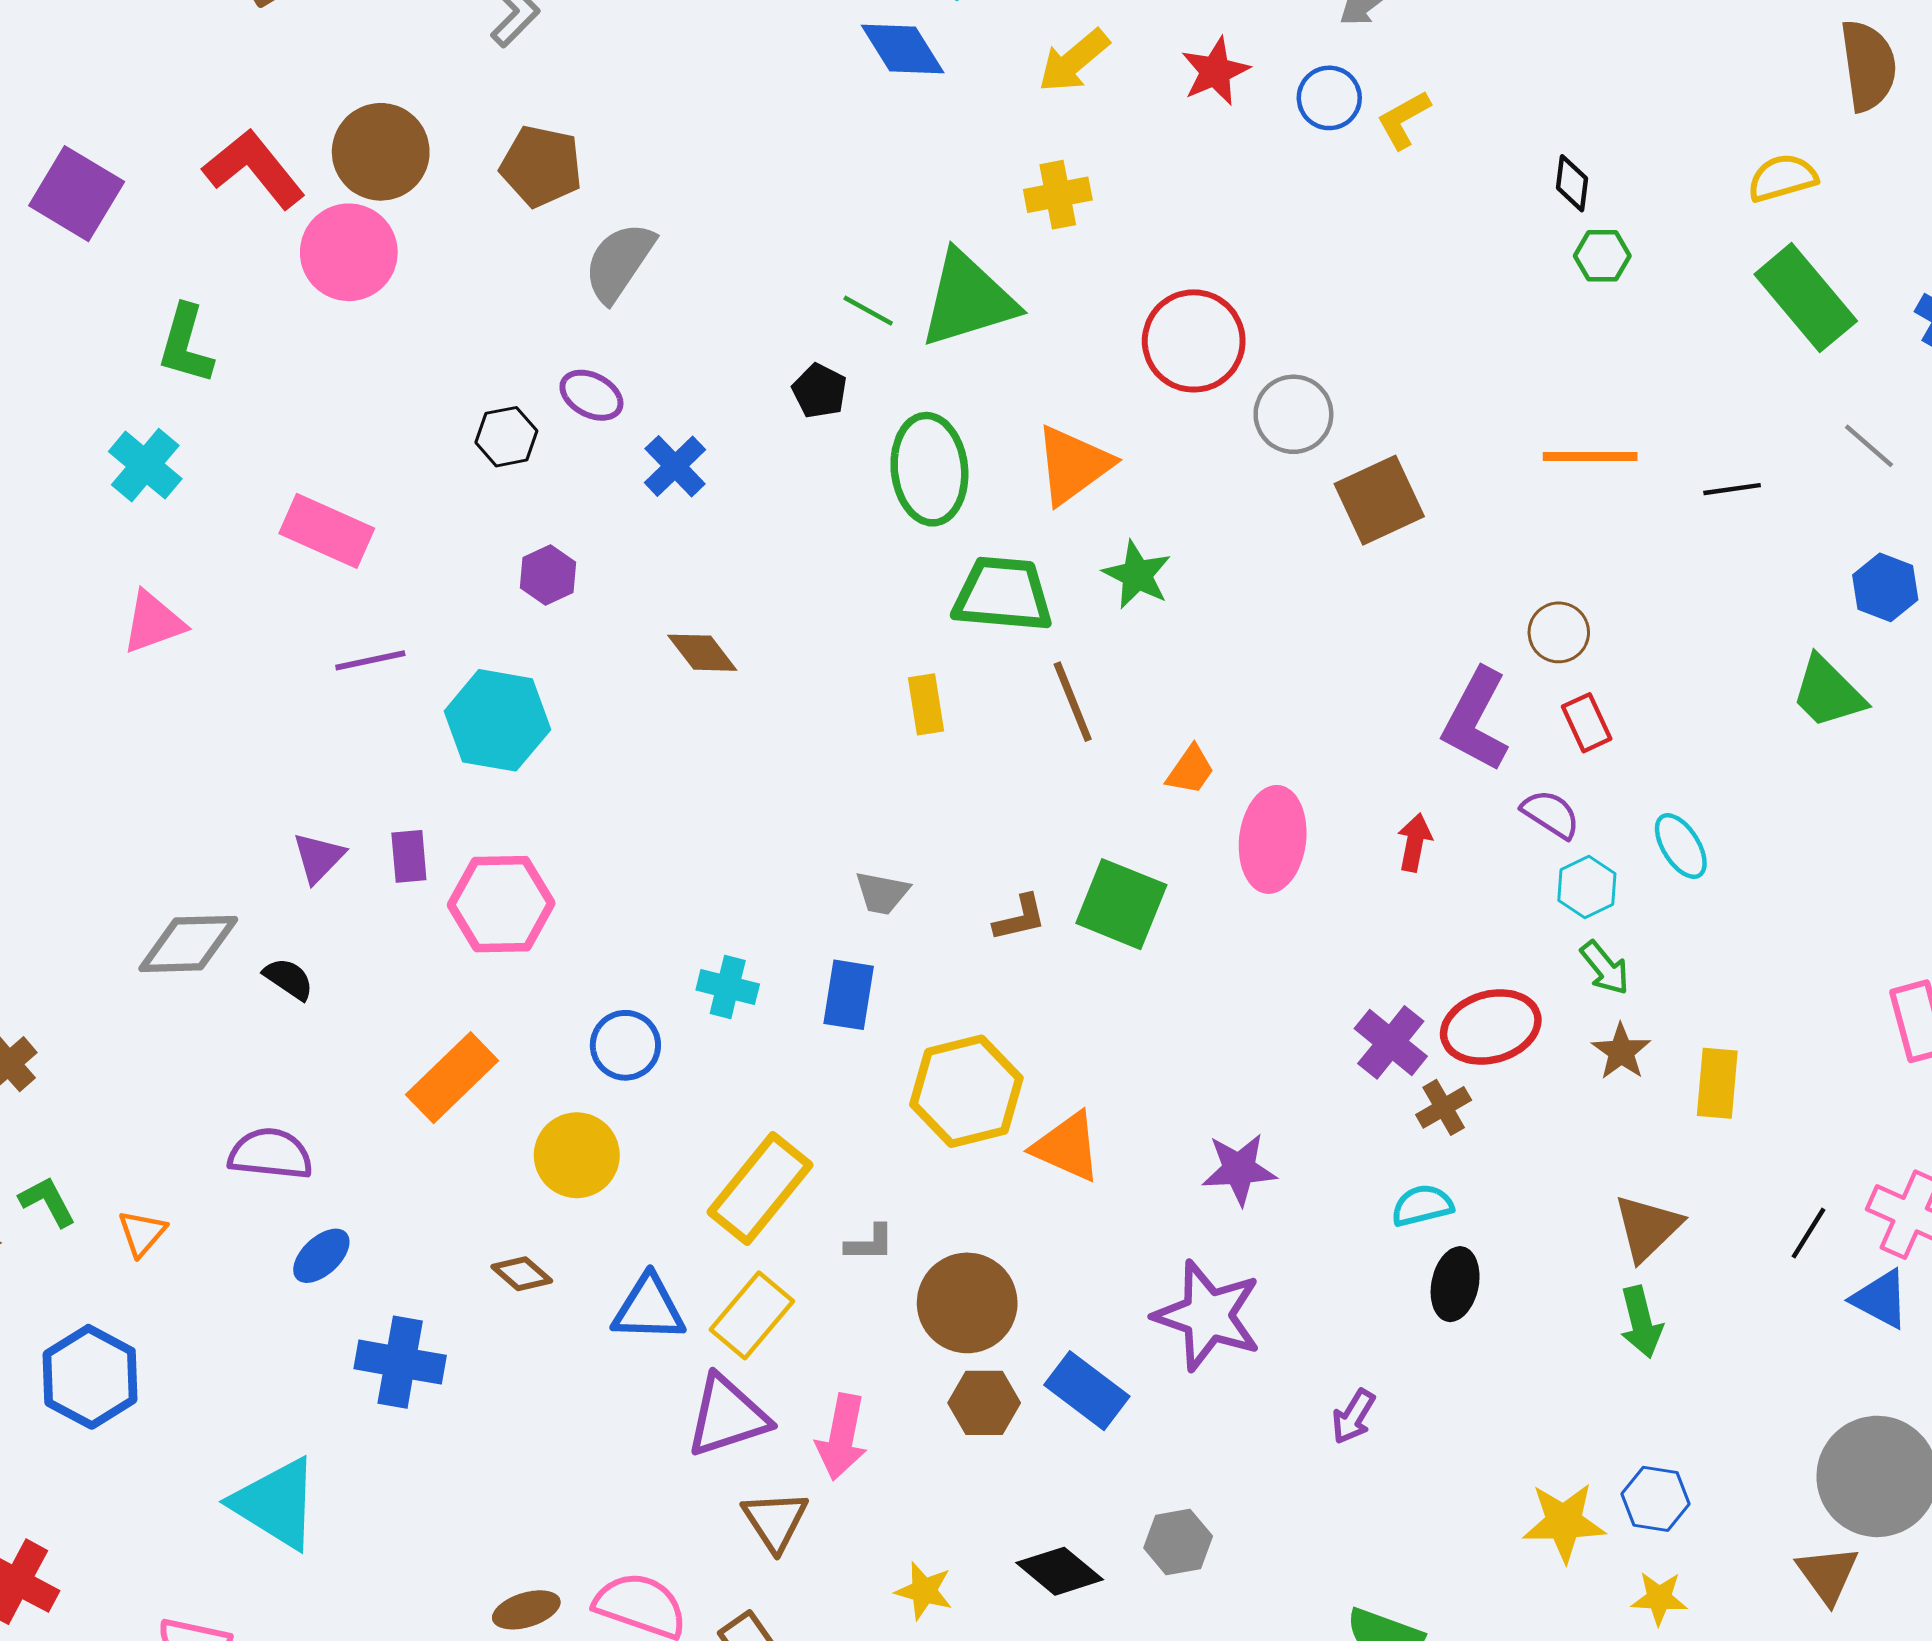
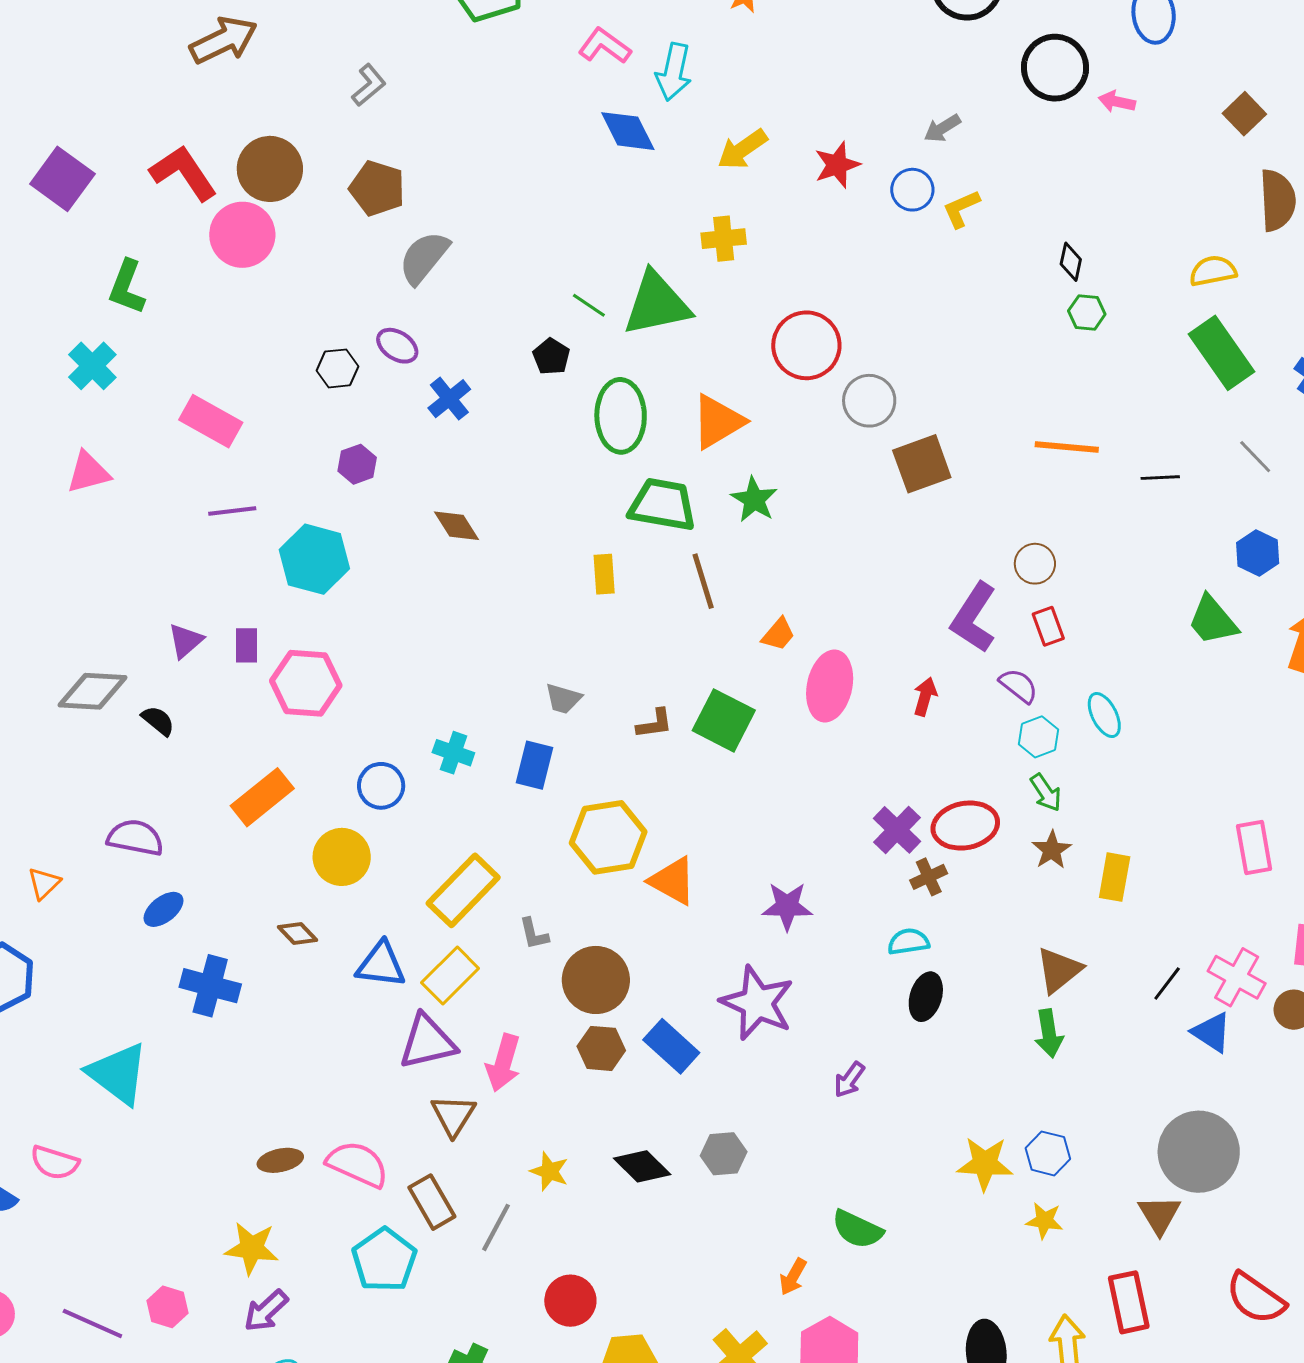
gray L-shape: (870, 1243) -> (534, 934), turned 72

